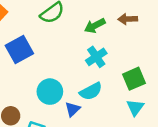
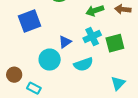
green square: (134, 79) -> (115, 43), moved
blue triangle: (73, 109) -> (65, 42), moved

